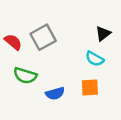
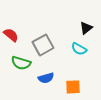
gray square: (43, 37) -> (43, 45), moved
orange square: (90, 88) -> (73, 87), moved

